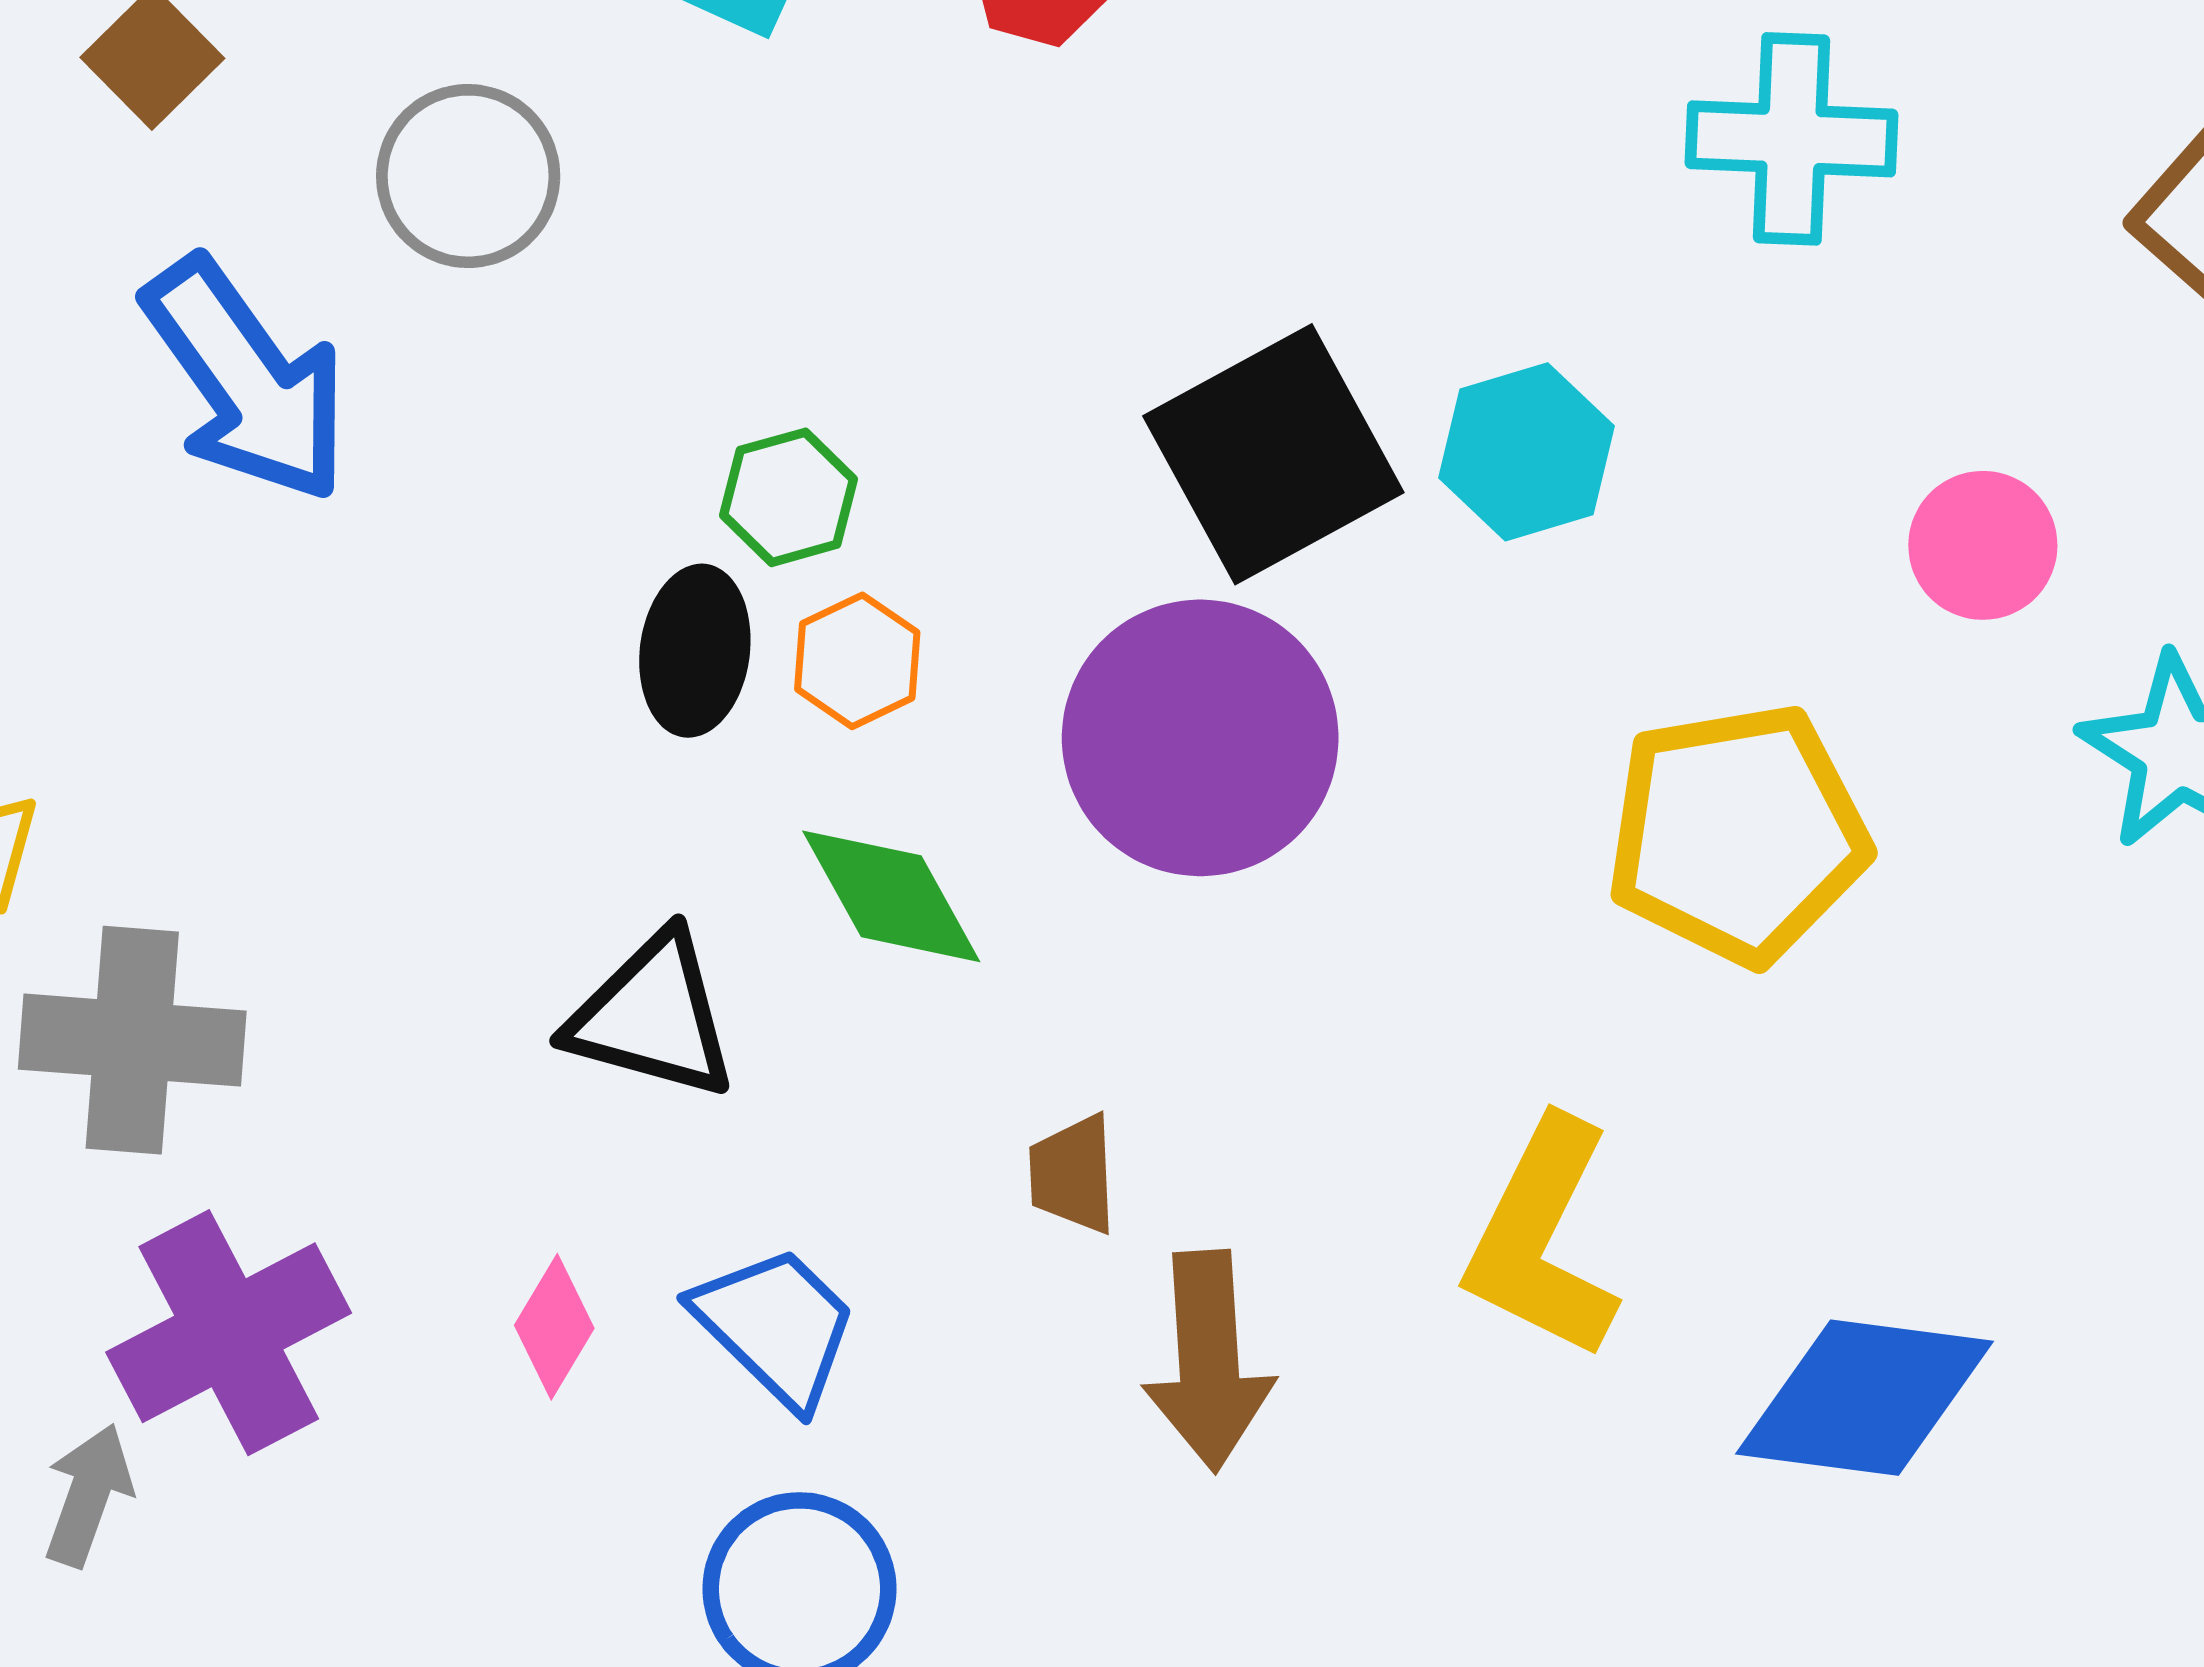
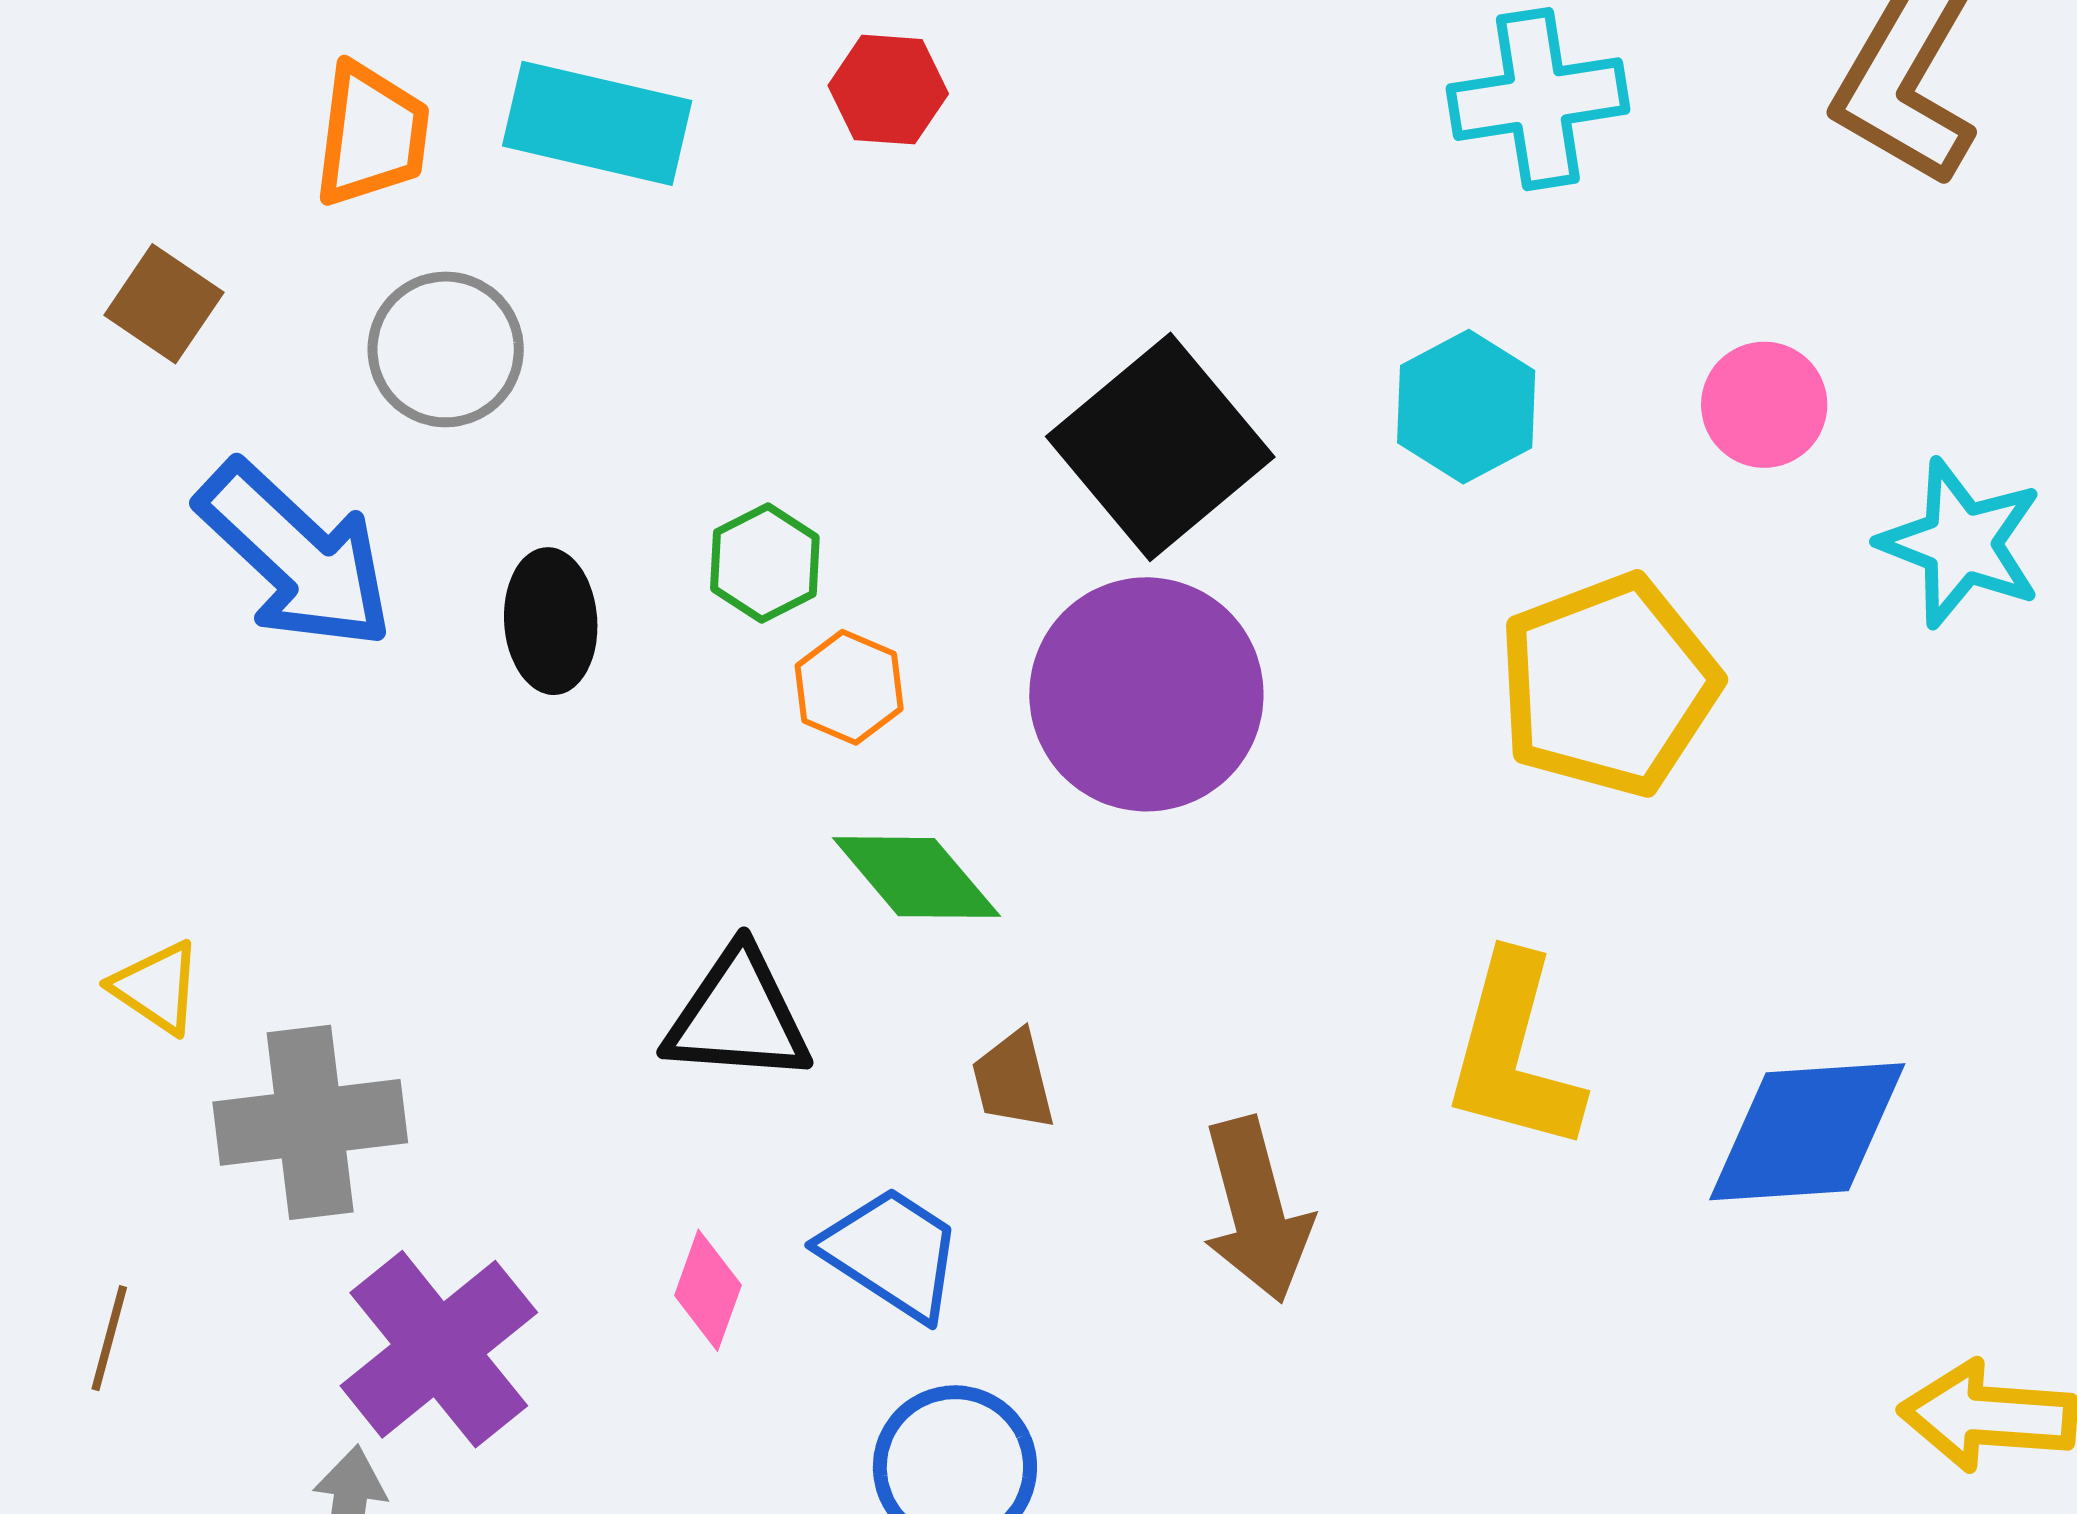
cyan hexagon: (1527, 452) -> (1466, 407), moved
black ellipse: (695, 651) -> (551, 621), moved
brown trapezoid: (1073, 1174) -> (1013, 1080), moved

